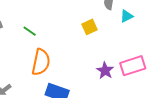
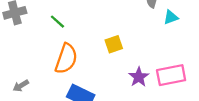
yellow square: (90, 27) -> (114, 44), moved

